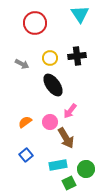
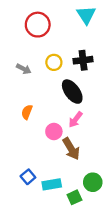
black ellipse: (53, 85) -> (72, 92), moved
orange semicircle: (25, 122) -> (27, 112), moved, turned -32
blue square: (26, 155) -> (28, 177), moved
cyan rectangle: (58, 165) -> (52, 184), moved

